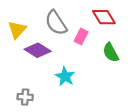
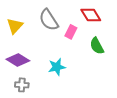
purple diamond: (38, 50) -> (18, 60), moved
cyan star: (65, 76) -> (57, 67), turned 30

